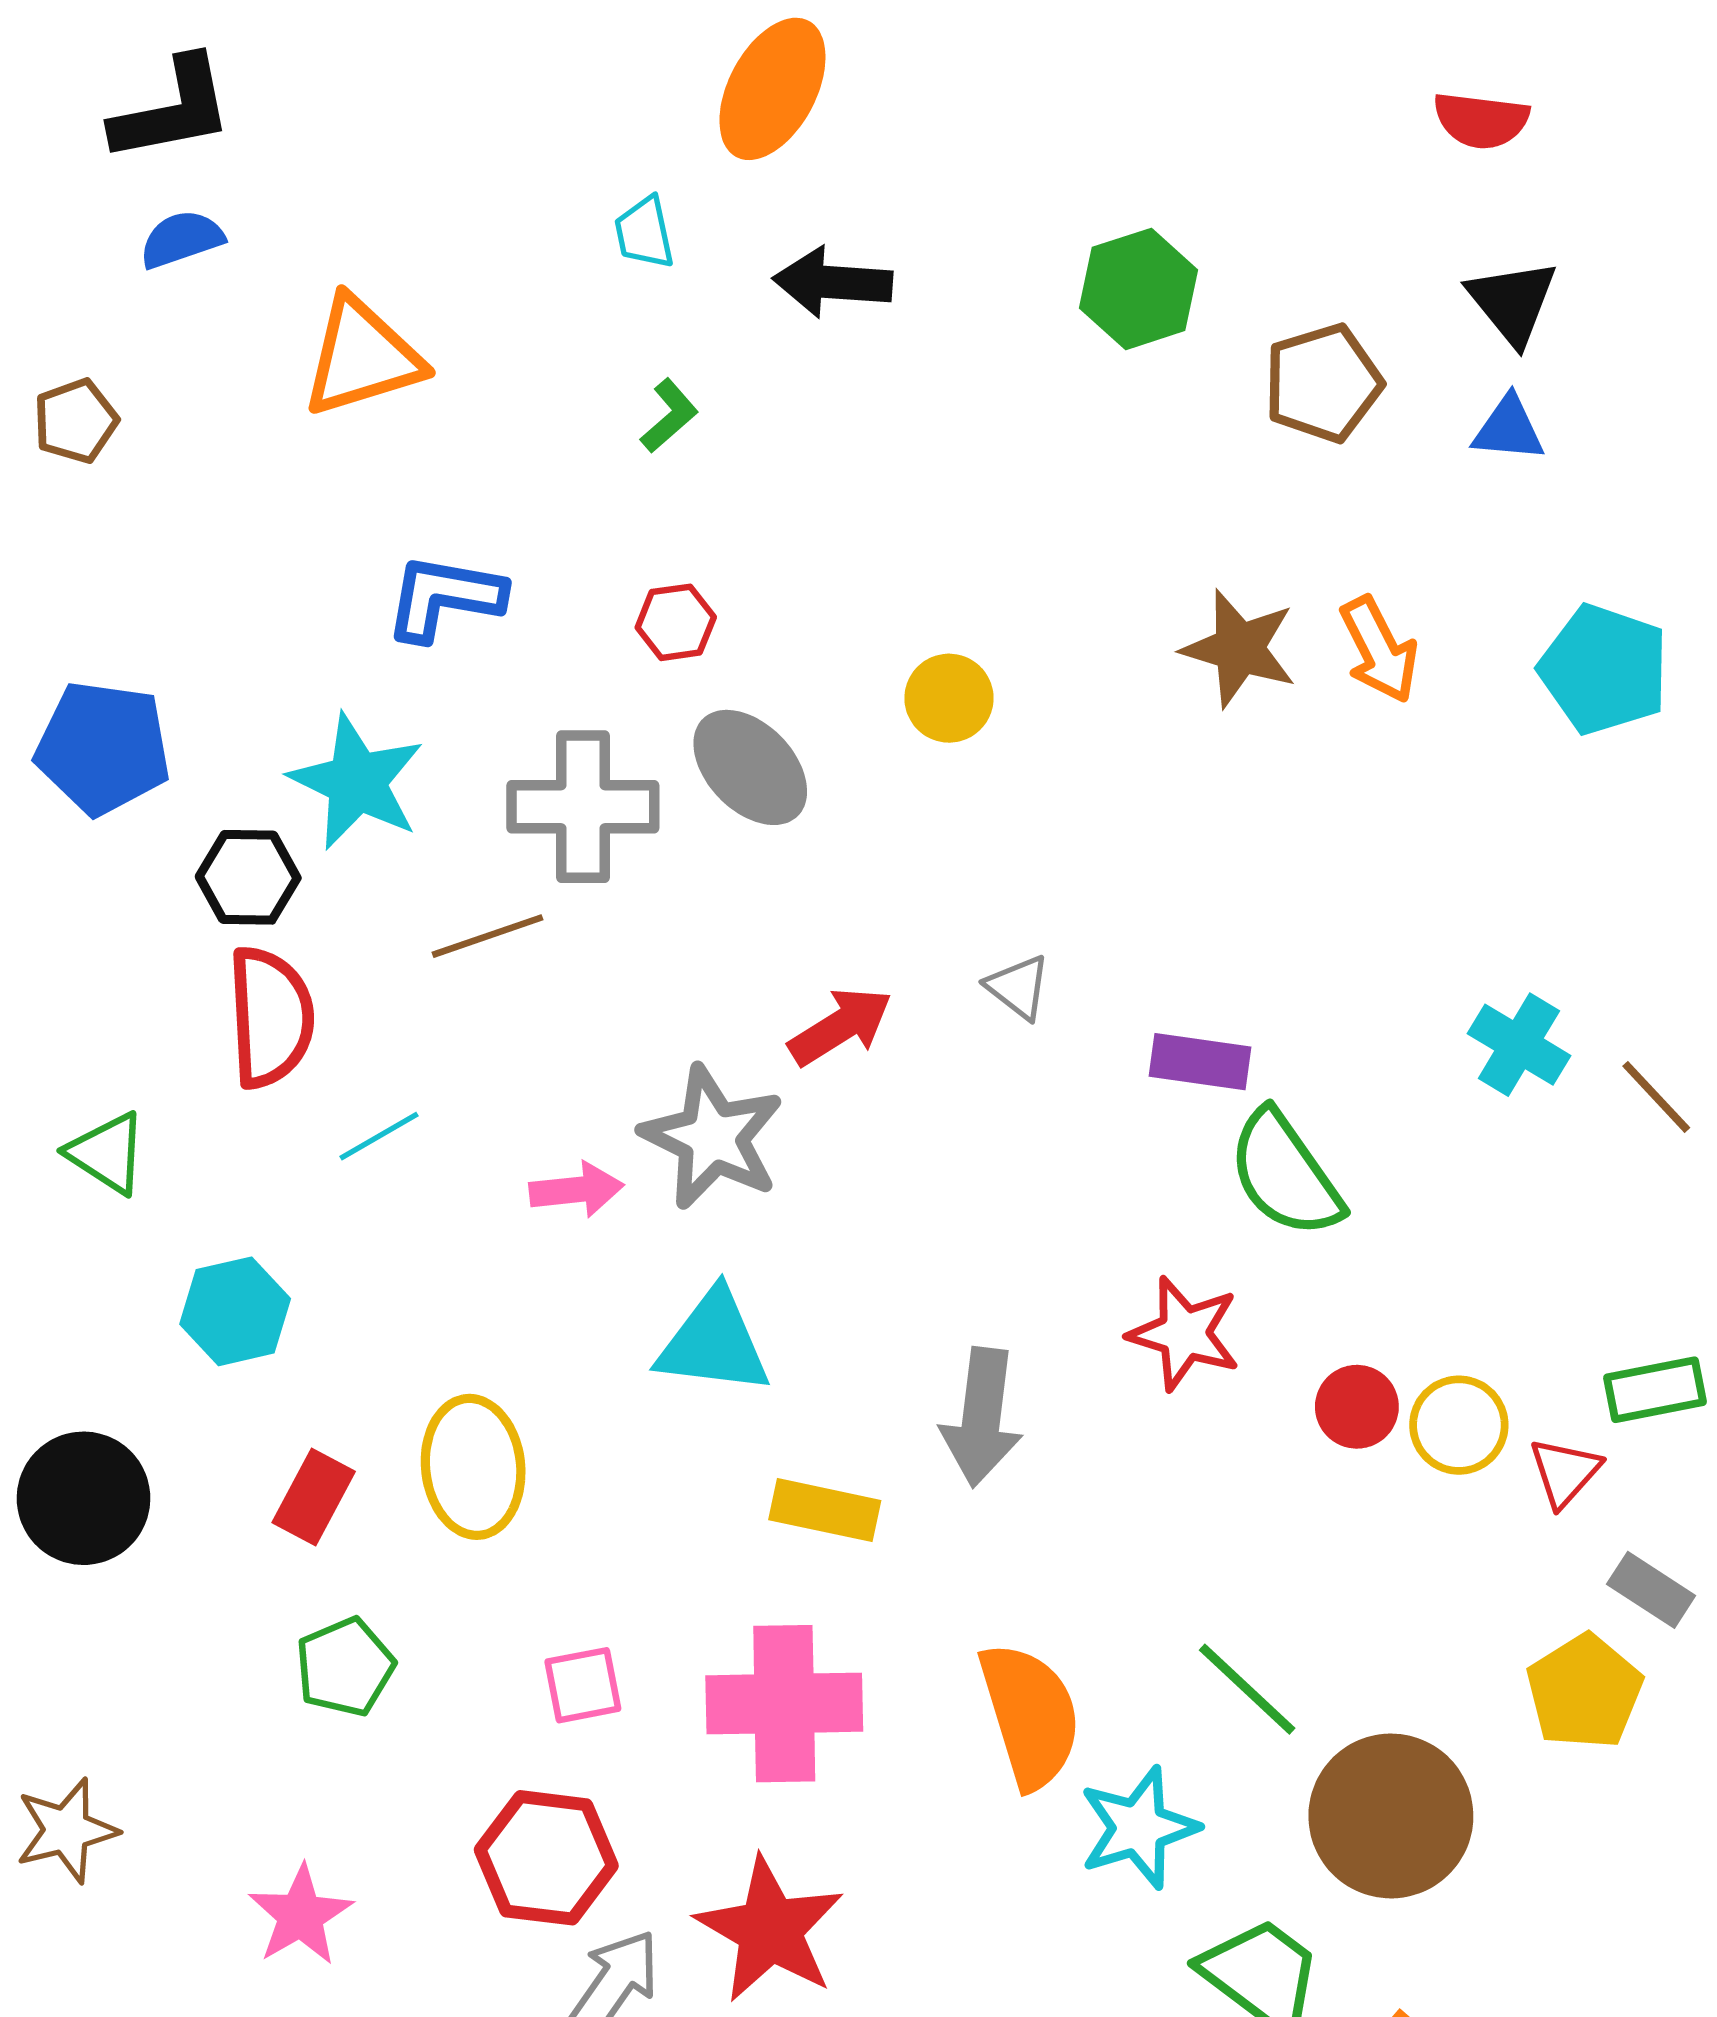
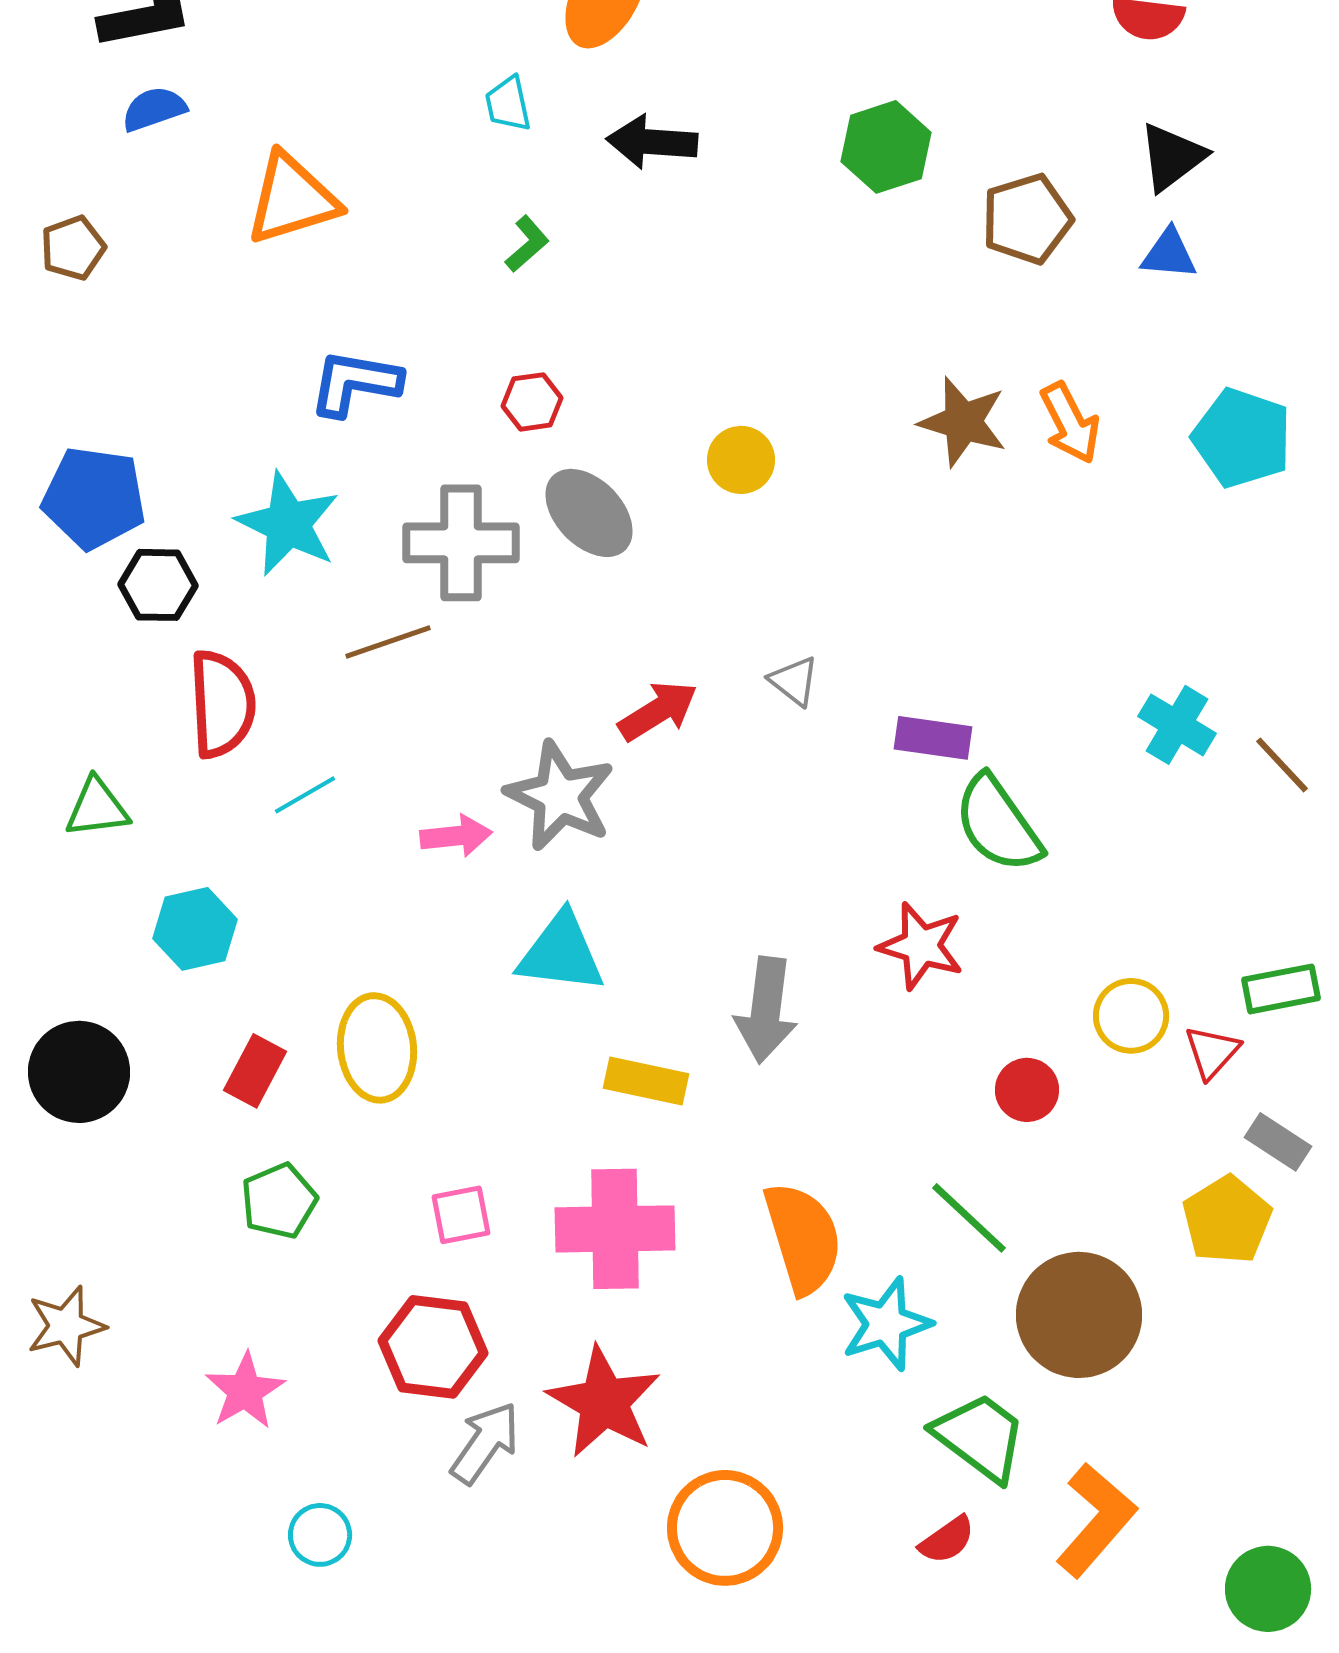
black triangle: (1512, 302) -> (1172, 157), turned 32
black hexagon: (248, 877) -> (158, 585), moved
green triangle: (107, 1153) -> (97, 808), turned -40
red circle: (1357, 1407) -> (1027, 1090), moved

